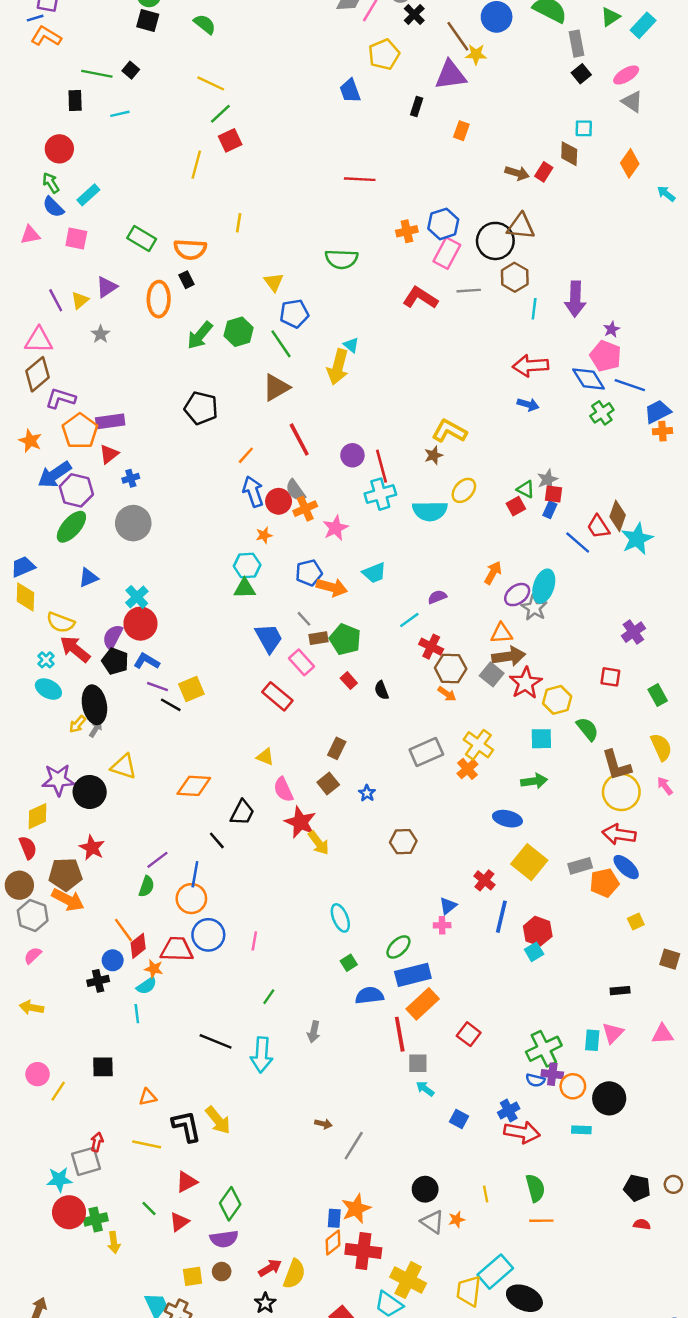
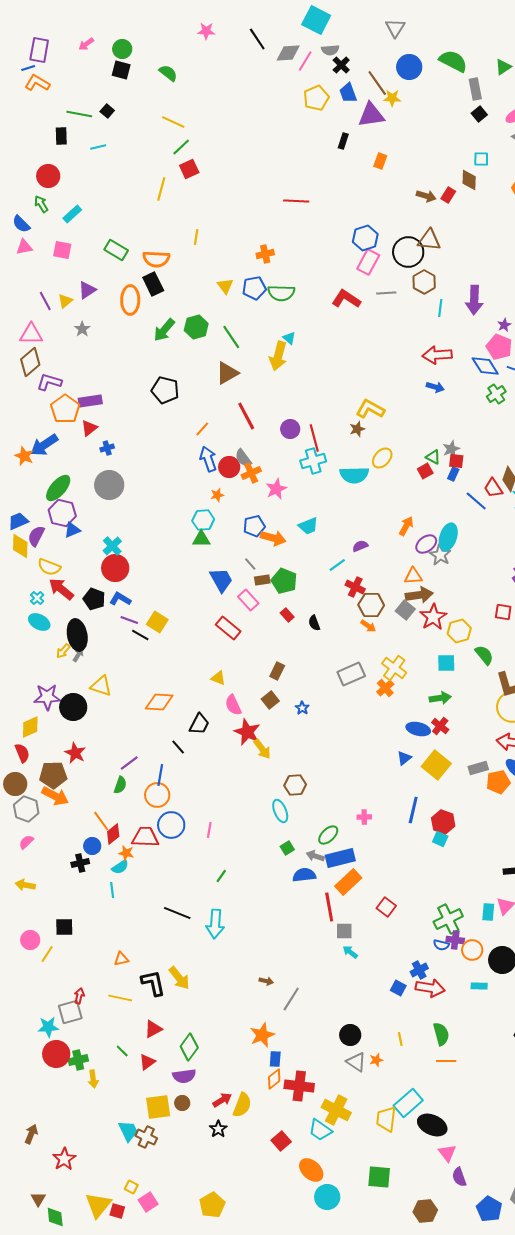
blue trapezoid: (350, 91) -> (348, 93), moved
blue semicircle: (53, 207) -> (21, 224), moved
orange cross: (407, 231) -> (265, 254), moved
green semicircle: (342, 259) -> (281, 293), moved
black rectangle: (187, 280) -> (153, 284), size x1.6
blue pentagon: (294, 314) -> (254, 288), moved
orange star: (30, 441) -> (24, 456), moved
purple hexagon: (76, 490) -> (62, 513), moved
purple semicircle: (113, 637) -> (36, 536), moved
yellow square: (191, 689) -> (157, 622), turned -35
brown hexagon: (403, 842) -> (295, 785), moved
red cross: (484, 880) -> (440, 726), moved
blue triangle: (448, 906) -> (404, 758), moved
cyan square: (534, 952) -> (440, 839), turned -35
gray arrow: (314, 1032) -> (315, 856), moved, turned 96
black square: (103, 1067) -> (64, 927), moved
blue square: (459, 1119) -> (398, 988), moved
orange star: (356, 1209) -> (262, 1035), moved
yellow square: (193, 1276) -> (158, 1107), size x1.5

